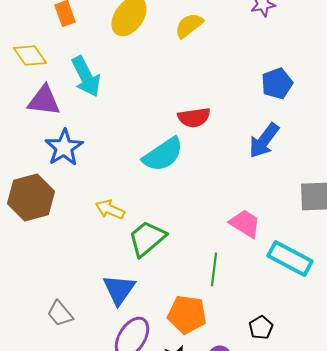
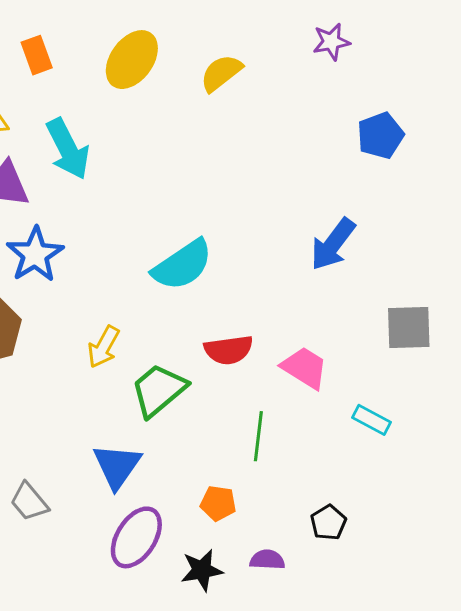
blue pentagon: (277, 83) -> (380, 135), moved
red semicircle: (194, 117) -> (229, 350), moved
yellow arrow: (110, 209) -> (104, 347), turned -84
cyan rectangle: (290, 258) -> (372, 420), size x0.6
orange pentagon: (187, 314) -> (218, 503), size x0.6

